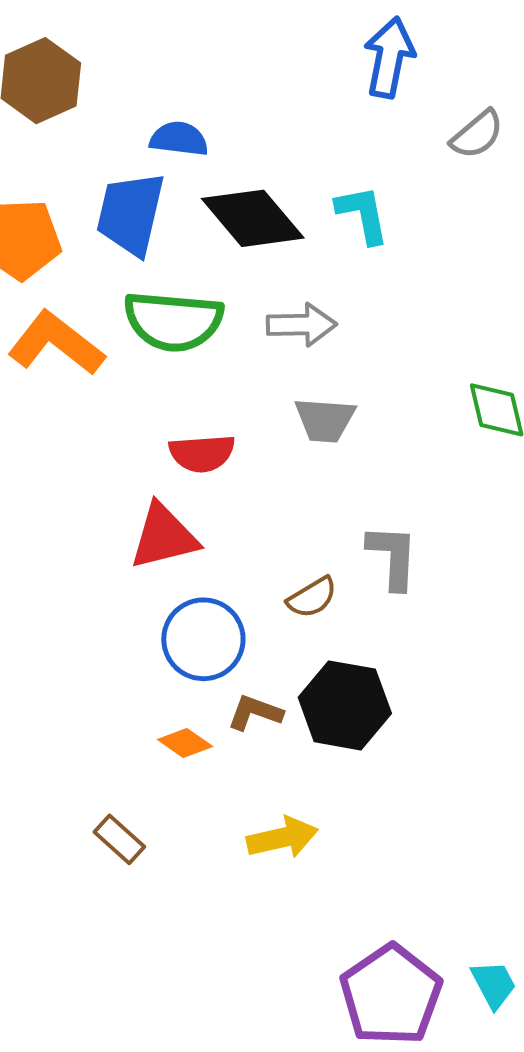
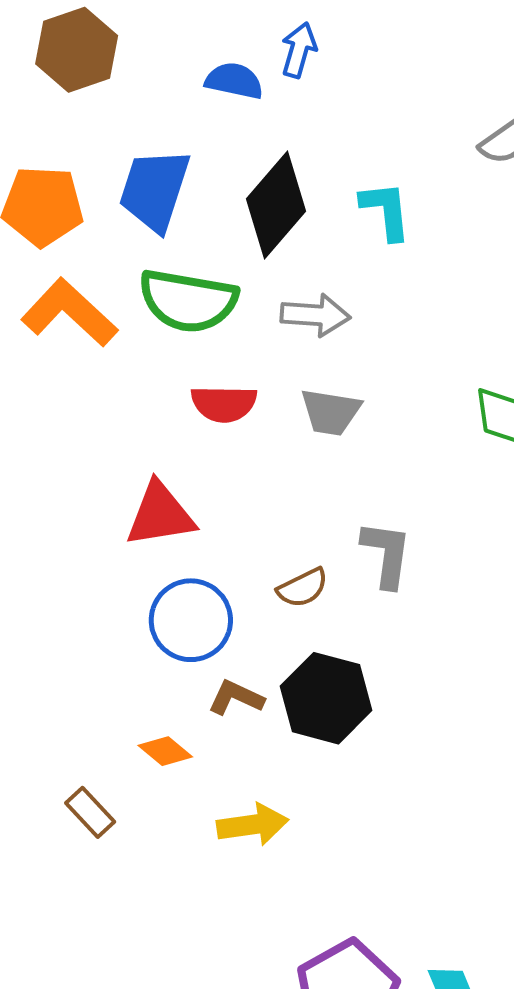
blue arrow: (389, 57) -> (299, 50), moved, size x0.7
blue semicircle: (179, 139) -> (234, 81), moved
black diamond: (253, 218) -> (276, 205), turned 76
red semicircle: (202, 453) -> (224, 404), moved
orange diamond: (185, 743) -> (165, 751), moved

